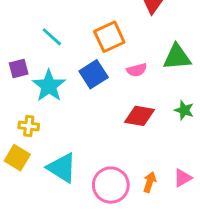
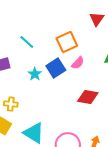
pink semicircle: (137, 70) -> (78, 63), moved, turned -32
cyan star: (49, 86) -> (35, 74), moved, size x0.6

